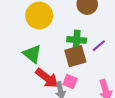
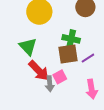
purple line: (99, 46) -> (88, 58), moved
pink square: (70, 82) -> (60, 77), turned 32

